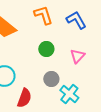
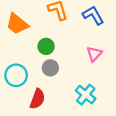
green circle: (46, 49) -> (46, 46), moved
gray circle: (51, 79) -> (50, 68), moved

